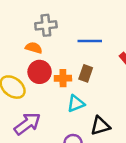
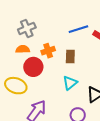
blue line: (90, 41) -> (78, 29), moved
orange cross: (63, 78) -> (48, 51), moved

